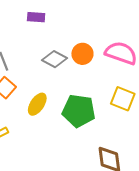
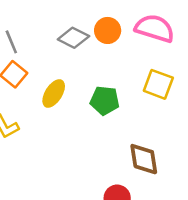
green pentagon: (79, 111) -> (105, 100), size x0.7

